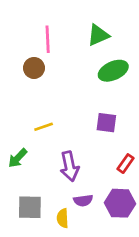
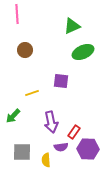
pink line: (48, 39) -> (17, 14), moved
purple square: (106, 123) -> (61, 81), moved
red rectangle: (126, 164) -> (74, 132), moved

